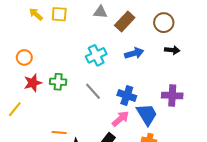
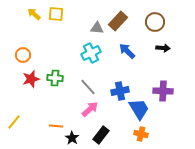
gray triangle: (100, 12) -> (97, 28), moved
blue arrow: (134, 53) -> (127, 51), turned -120
blue cross: (127, 95) -> (120, 91), turned -30
yellow line: (15, 109) -> (14, 122), moved
pink arrow: (120, 119) -> (90, 109), moved

